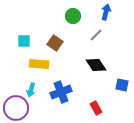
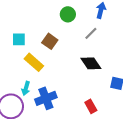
yellow rectangle: (39, 64) -> (34, 62), turned 36
blue cross: (61, 92) -> (46, 98), moved

